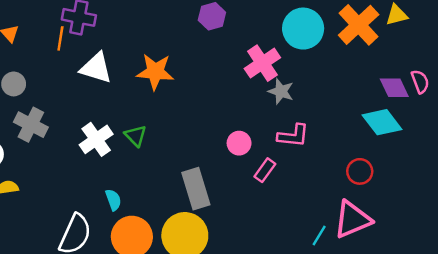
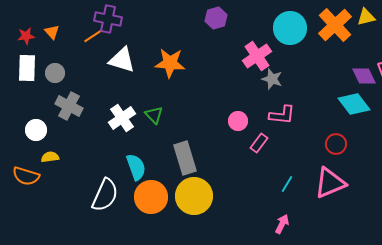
orange line: (60, 38) -> (93, 36), turned 48
gray rectangle: (196, 189) -> (185, 158), moved
cyan semicircle: (113, 200) -> (136, 167), size x1.5
cyan line: (319, 235) -> (287, 184), moved

